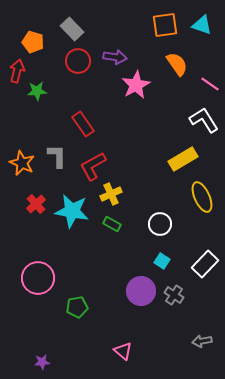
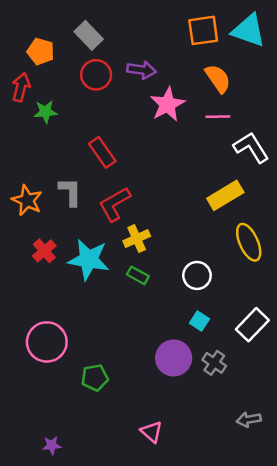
cyan triangle: (202, 25) -> (249, 30), size x1.4
pink line: (210, 84) -> (218, 117), moved, turned -36

